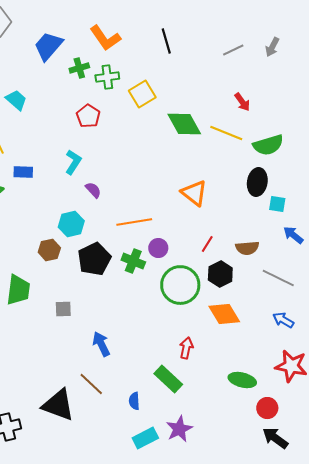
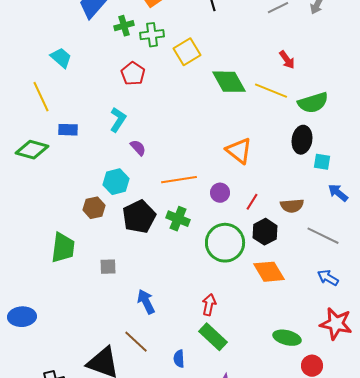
purple circle: (158, 248) -> (220, 193), moved
red arrow: (186, 348) -> (209, 305), moved

